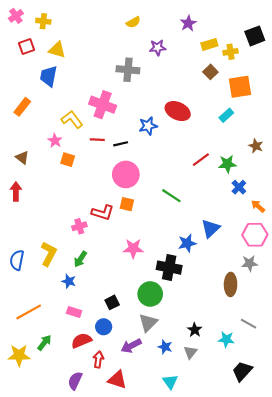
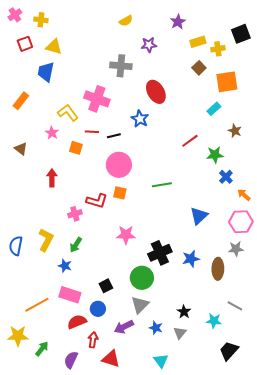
red ellipse: (178, 111) -> (156, 92), moved, turned 35
blue star: (148, 126) -> (140, 119), turned -30
brown star: (256, 146) -> (235, 131), moved
orange square: (68, 160) -> (76, 148), moved
red line: (201, 160) -> (190, 141), moved
red arrow: (16, 191) -> (52, 178), moved
green line: (171, 196) -> (162, 185), turned -42
blue star: (187, 243) -> (191, 259), moved
black cross: (169, 268) -> (160, 253), turned -35
orange line: (29, 312) -> (37, 305), moved
pink rectangle: (74, 312) -> (70, 295), size x1.5
green arrow: (44, 343) -> (42, 349), moved

